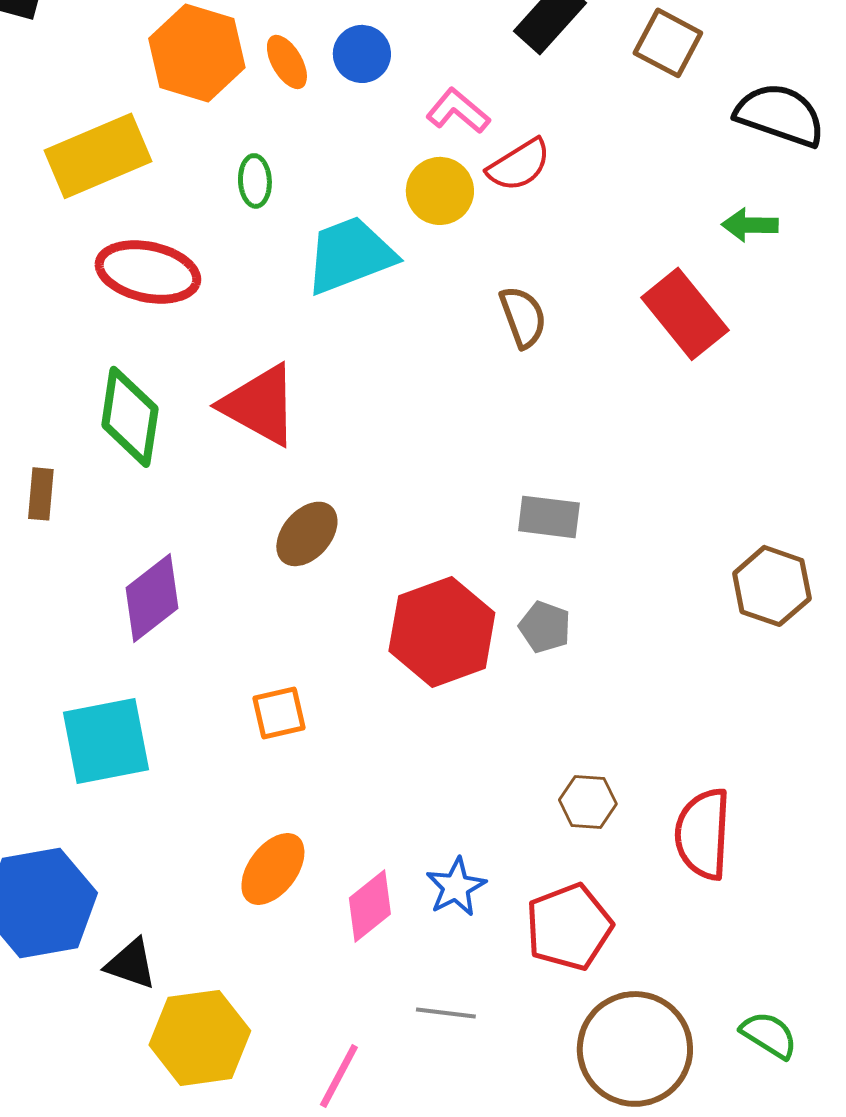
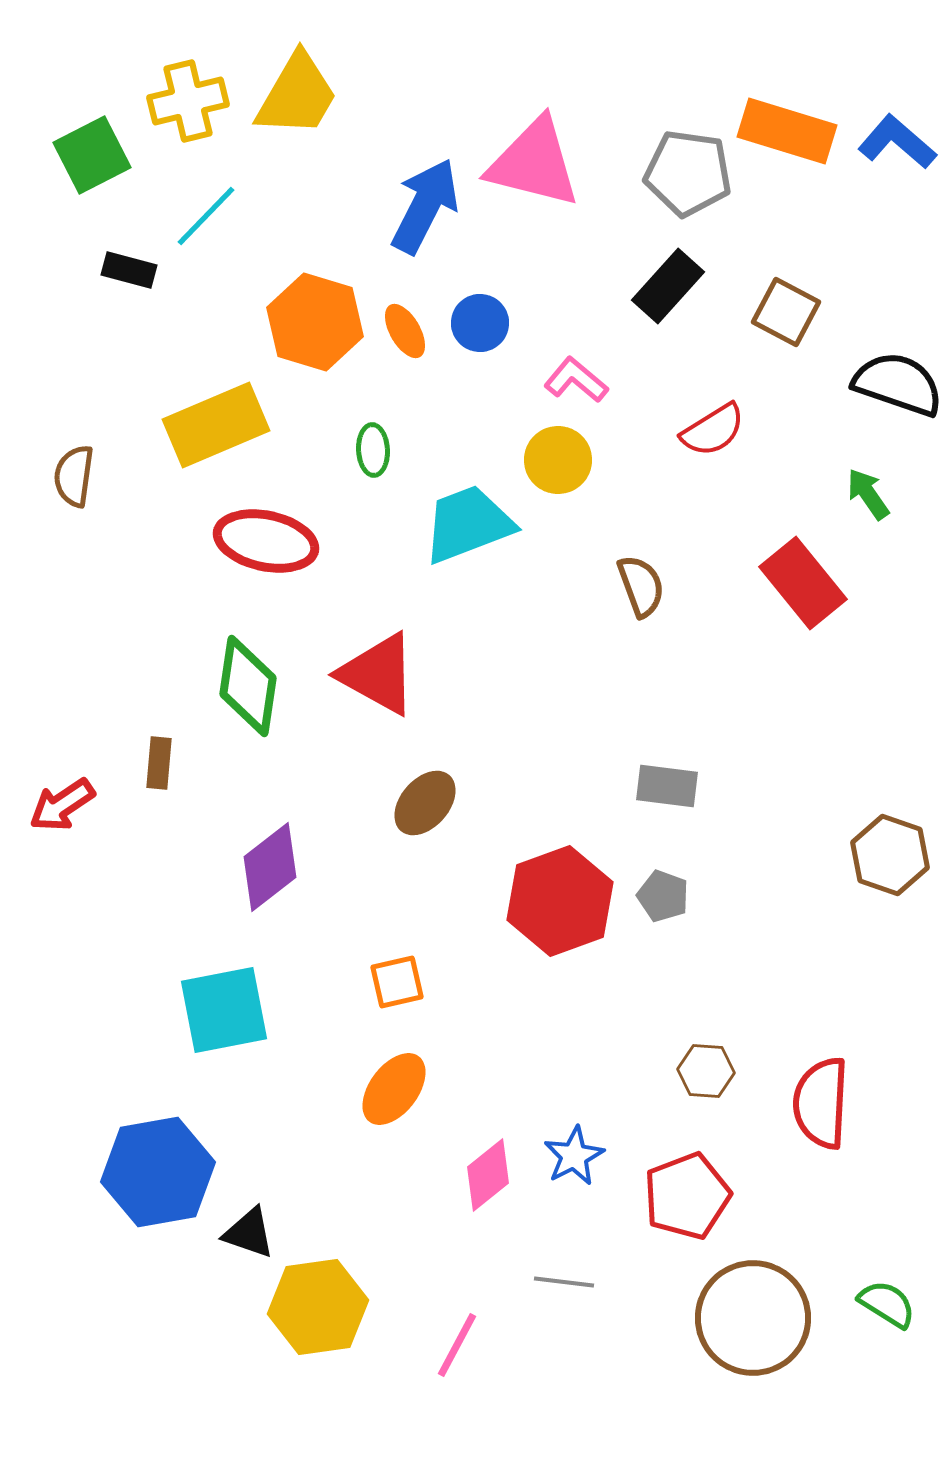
red semicircle: (519, 165) -> (713, 430), moved
green arrow: (750, 225) -> (868, 494), turned 54
orange ellipse: (273, 869) -> (394, 1089), moved

